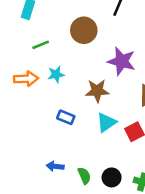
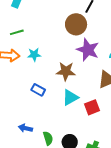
brown circle: (84, 30) -> (76, 24), moved
green line: (41, 45) -> (17, 32), moved

